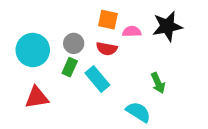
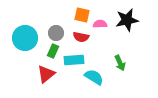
cyan rectangle: (97, 79) -> (74, 60), turned -54
red triangle: (37, 97) -> (46, 74), moved, turned -30
cyan semicircle: (138, 112) -> (94, 77), moved

